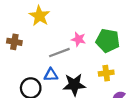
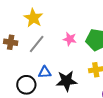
gray line: (59, 53) -> (37, 44), moved, turned -30

